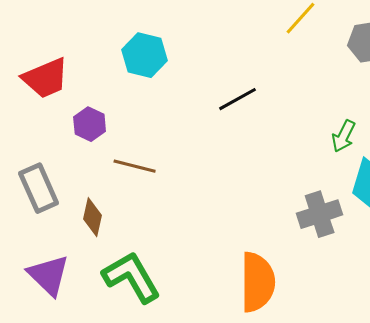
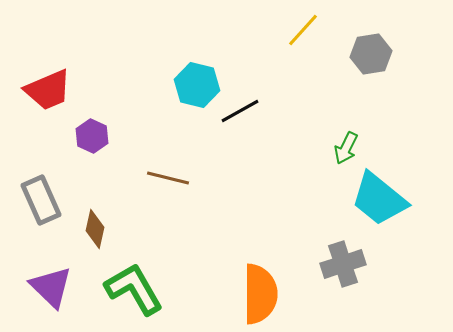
cyan hexagon: (145, 55) -> (197, 85), moved
brown line: (135, 166) -> (168, 178), moved
gray cross: (320, 214) -> (343, 264), moved

